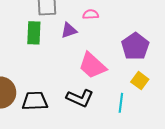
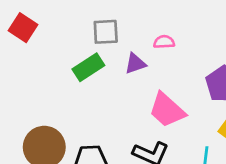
green rectangle: (34, 33) -> (88, 67), turned 55

